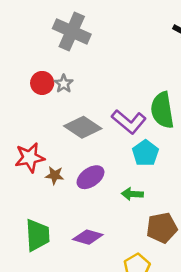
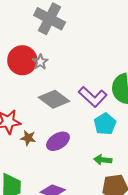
red circle: (42, 83) -> (22, 60), size x1.5
green arrow: (132, 194) -> (103, 160), moved

